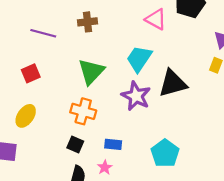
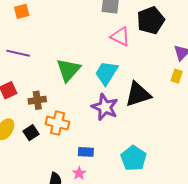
brown cross: (88, 22) -> (37, 100), moved
green triangle: (91, 72) -> (68, 70), moved
black square: (75, 145) -> (31, 133), moved, turned 35

